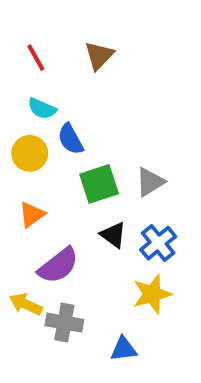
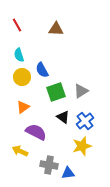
brown triangle: (99, 56) -> (56, 29), turned 49
red line: (36, 58) -> (17, 25), moved
cyan semicircle: (42, 109) -> (19, 55), moved, turned 48
purple semicircle: (58, 265) -> (36, 132), turned -115
gray cross: (64, 323) -> (49, 165), moved

